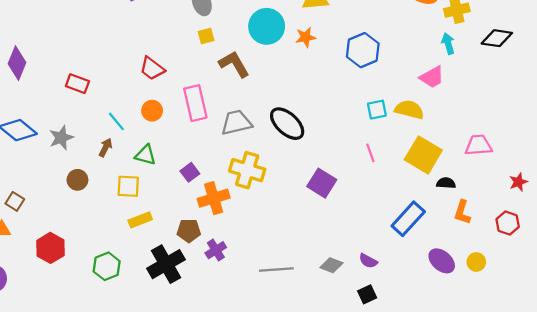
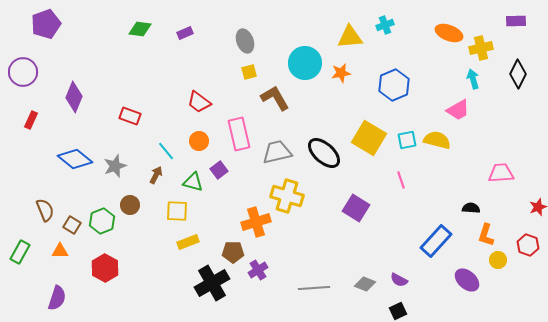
black diamond: (497, 38) -> (518, 74), turned -72
yellow square: (423, 155) -> (369, 138), moved
purple square: (190, 172) -> (219, 170), moved
yellow circle: (476, 262) -> (498, 260), moved
green hexagon: (107, 266) -> (102, 221), moved

